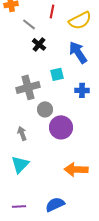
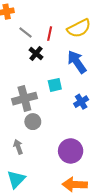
red line: (52, 11) -> (50, 34), moved
blue cross: (82, 90) -> (81, 102), turned -32
gray circle: (45, 109) -> (33, 122), moved
purple circle: (61, 127) -> (71, 151), moved

